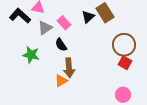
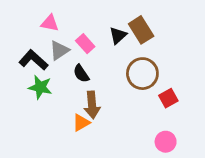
black L-shape: (20, 16) -> (33, 60), moved
brown circle: (124, 45) -> (142, 74), moved
red square: (125, 63) -> (168, 98), turned 32

